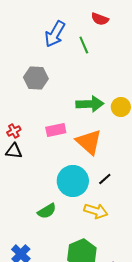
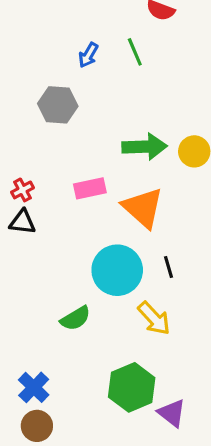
blue arrow: (55, 34) -> (88, 55), moved, size x0.6
black line: (105, 179) -> (169, 267), turned -64
yellow arrow: (96, 211) -> (154, 318), turned 30

